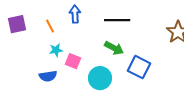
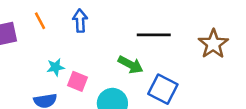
black line: (117, 20) -> (154, 35), moved
orange line: (50, 26) -> (40, 21), moved

